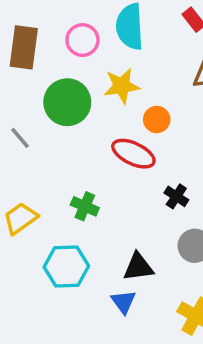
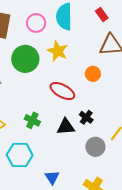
yellow star: (122, 86) -> (58, 51), turned 30
orange circle: (157, 119) -> (93, 74), moved
black triangle: (138, 267) -> (66, 127), moved

